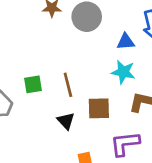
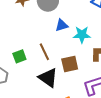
blue triangle: (126, 42) -> (62, 25), moved
black triangle: (66, 121) -> (48, 78), size x1.5

